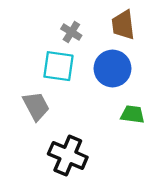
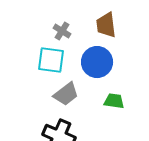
gray trapezoid: (36, 106) -> (66, 94), moved, turned 80

